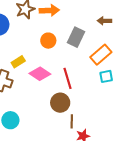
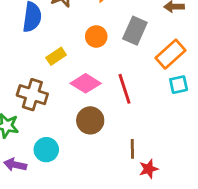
yellow rectangle: (18, 62) -> (56, 56), moved
brown circle: (60, 103) -> (90, 120), moved

